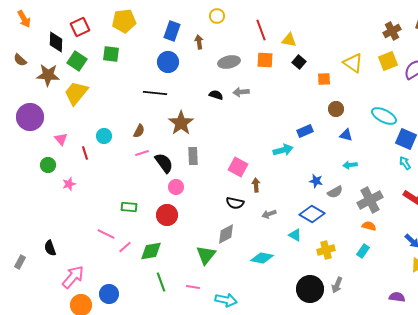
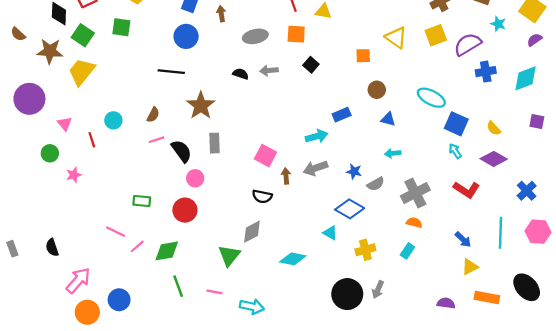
black square: (299, 62) -> (311, 65), moved
gray arrow: (269, 214) -> (315, 168), moved, size x1.5
gray rectangle: (20, 262) -> (12, 249), moved, turned -48

